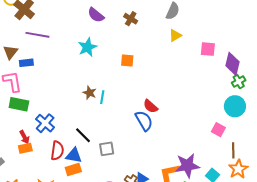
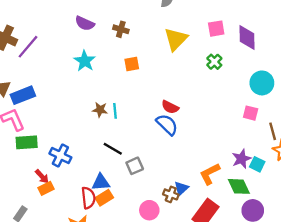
brown cross: (131, 19) -> (121, 29), moved
purple line: (37, 35) -> (28, 47), moved, turned -45
yellow triangle: (175, 36) -> (176, 39), moved, size x1.6
blue rectangle: (26, 63) -> (23, 95), size x1.5
green cross: (239, 82) -> (214, 62), moved
black line: (83, 135) -> (113, 149), moved
red semicircle: (57, 151) -> (88, 198), moved
purple star: (187, 166) -> (242, 159), moved, size x0.7

